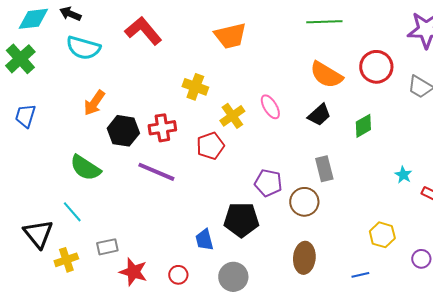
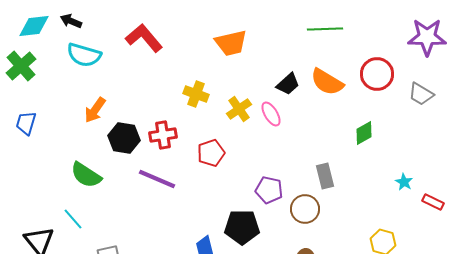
black trapezoid: (319, 115) -> (288, 84), moved
yellow cross: (232, 116) -> (239, 109), moved

